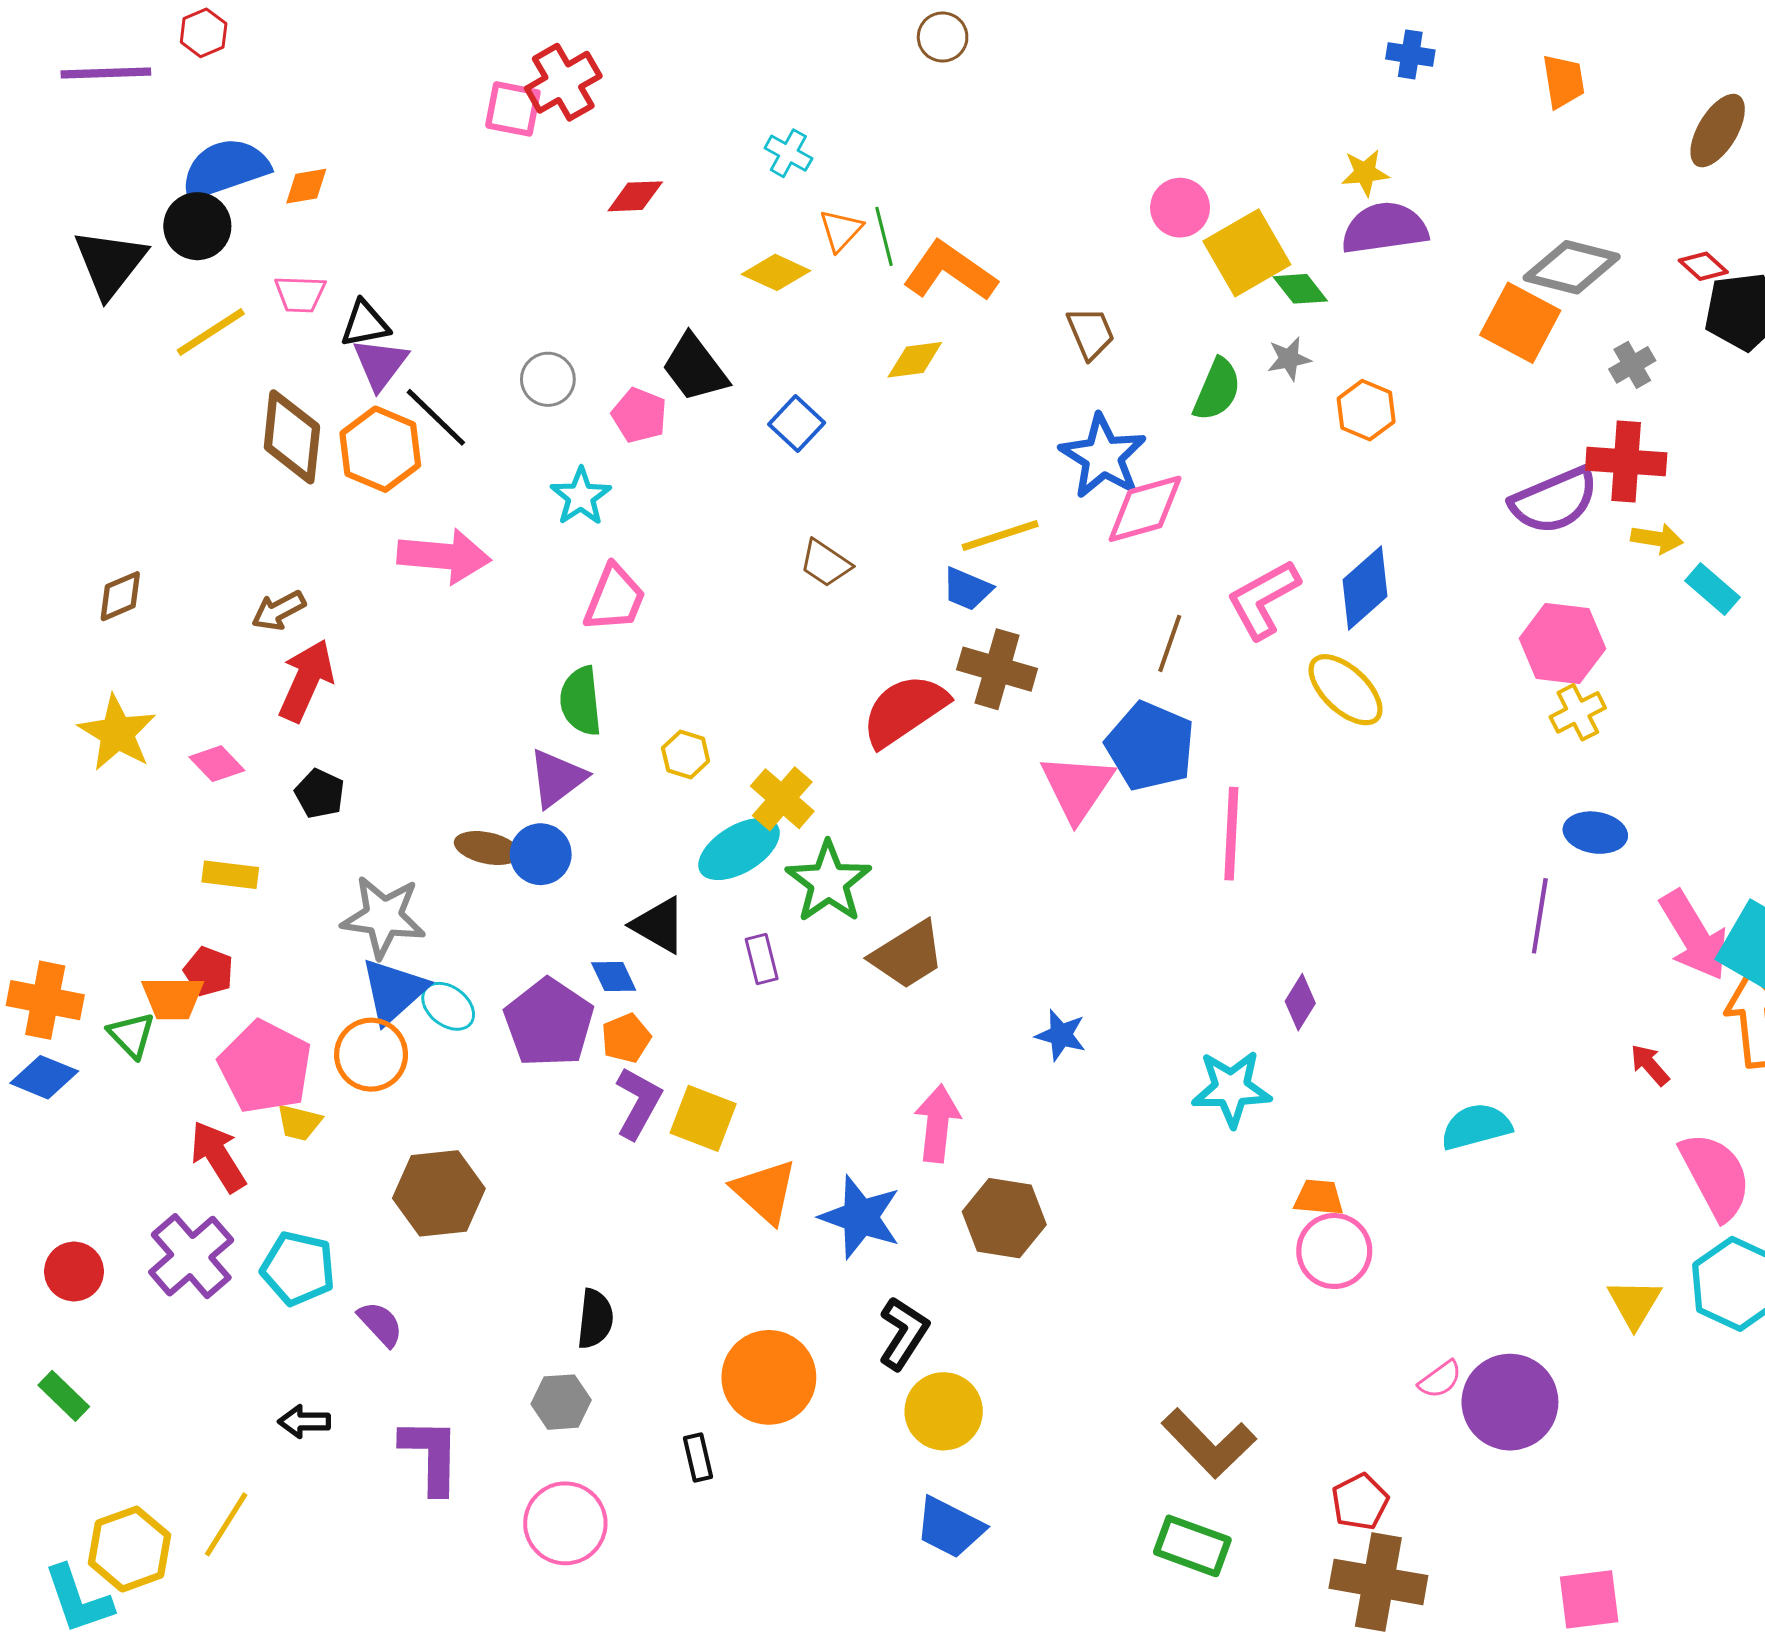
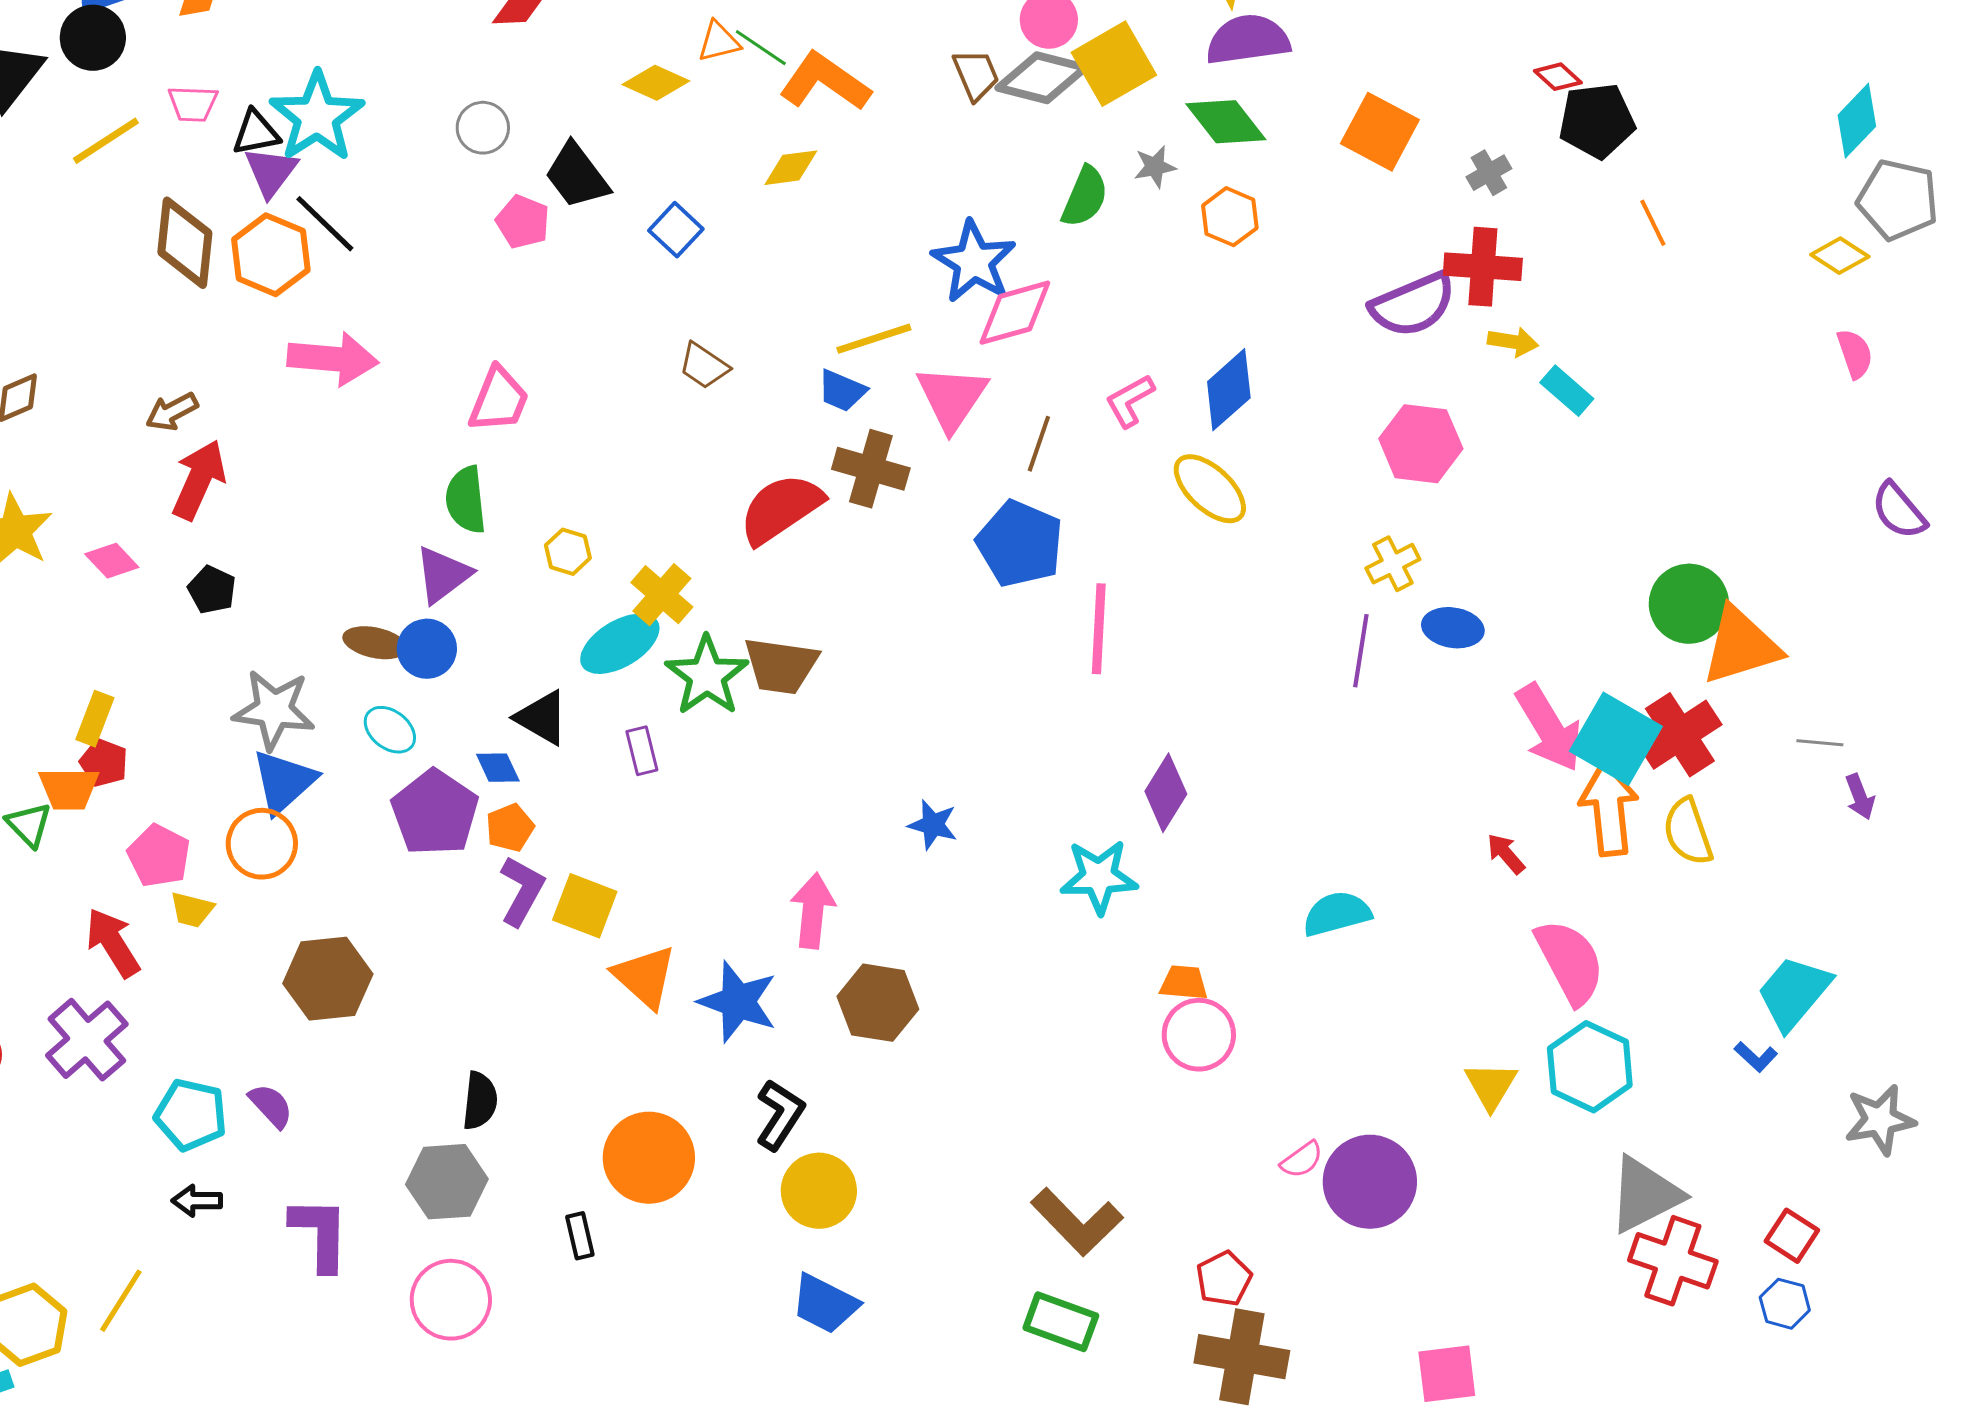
orange triangle: (841, 230) -> (719, 42), turned 33
green line: (884, 236) -> (761, 48), turned -42
gray diamond: (1572, 267) -> (1042, 78), moved
green diamond: (1300, 289) -> (1226, 122), moved, size x1.5
brown trapezoid: (1091, 333) -> (976, 75), moved
gray circle: (548, 379) -> (483, 128), moved
cyan star: (581, 496) -> (317, 117), moved, size x1.6
pink L-shape: (1263, 599) -> (1130, 401), size x0.7
yellow cross: (1578, 712) -> (1393, 564), moved
pink triangle: (1077, 787) -> (952, 398), moved
yellow rectangle: (230, 875) -> (95, 719), moved, turned -76
purple line: (1540, 916) -> (1361, 651), moved
brown trapezoid: (908, 955) -> (781, 666), moved, turned 40
purple diamond: (1300, 1002) -> (1166, 793), size x1.4
cyan ellipse: (448, 1006) -> (390, 730), moved
pink pentagon: (265, 1067) -> (159, 856), size x0.7
cyan pentagon: (298, 1268) -> (191, 1115), moved
gray hexagon: (561, 1402) -> (447, 1182), size x1.4

